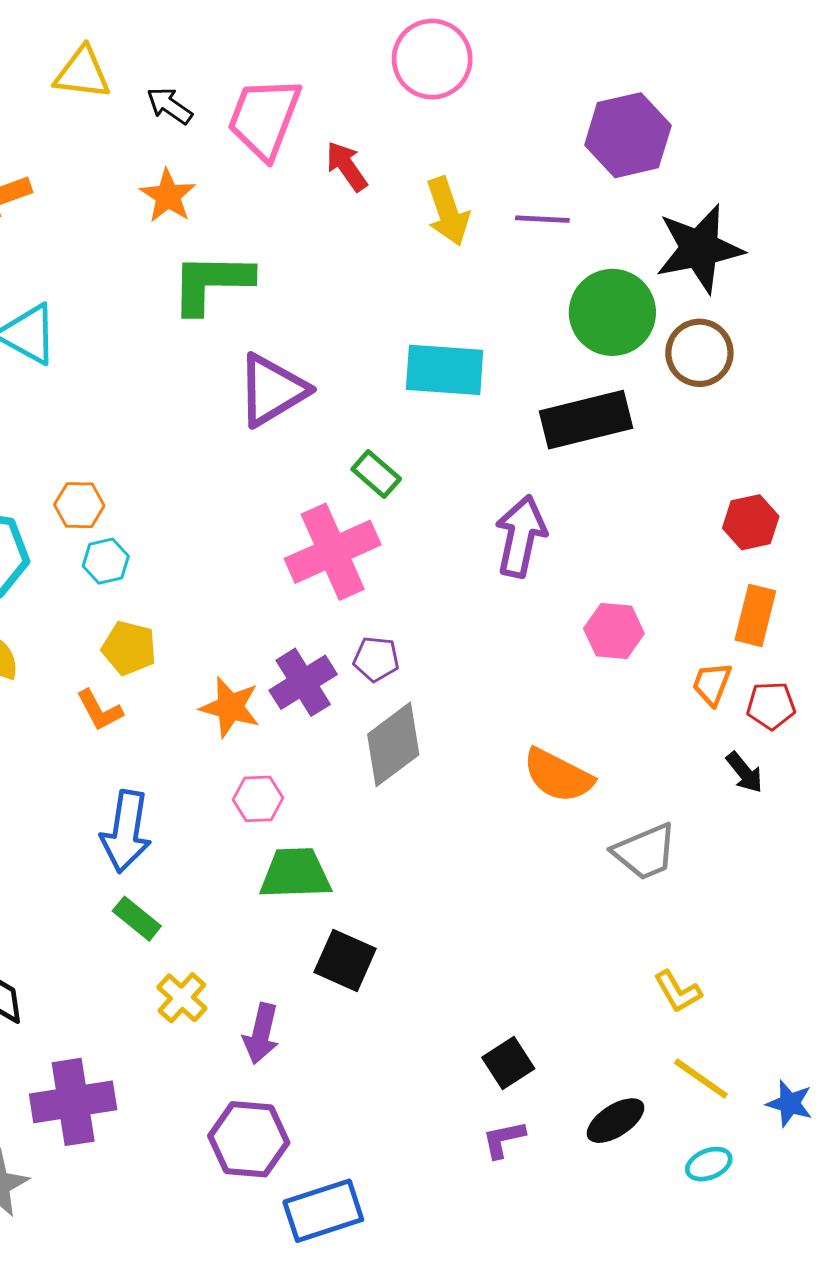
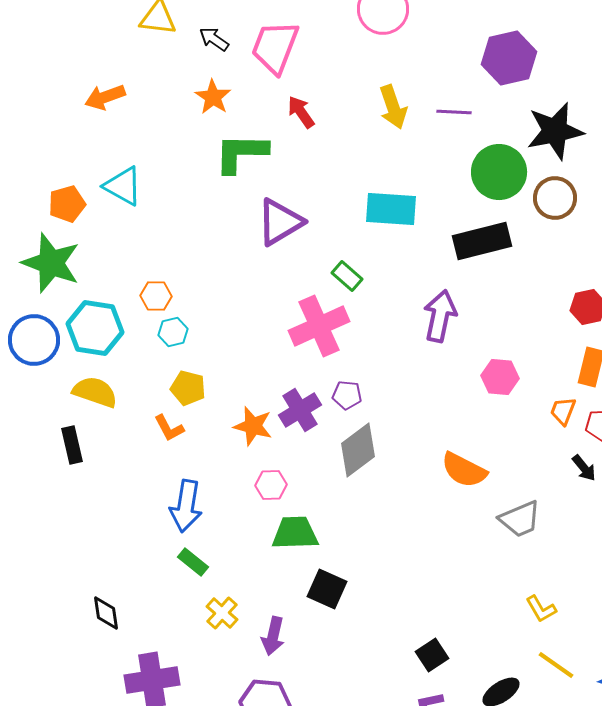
red arrow: (347, 166) -> (301, 112), moved

